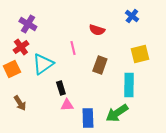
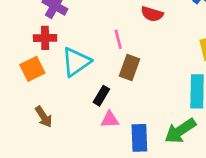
red cross: (21, 47) -> (45, 38), turned 35
brown rectangle: (100, 65) -> (130, 67), moved
black rectangle: (61, 88) -> (101, 96), turned 48

